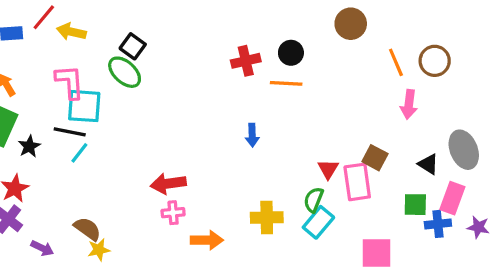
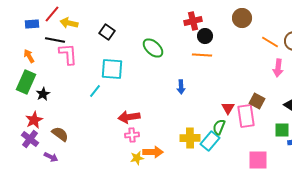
red cross: (246, 61) -> (193, 21), moved
orange line: (396, 62) -> (270, 42), turned -36
green ellipse: (125, 72) -> (153, 48), moved
cyan square: (84, 106) -> (112, 69), moved
black line: (70, 132) -> (55, 40), moved
cyan line: (79, 153) -> (95, 91), moved
cyan rectangle: (318, 222) -> (210, 141), moved
brown semicircle: (87, 229) -> (60, 134), moved
yellow star: (99, 250) -> (137, 158), moved

